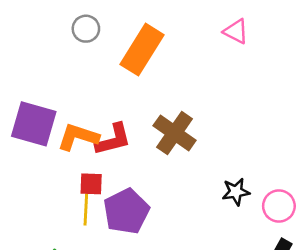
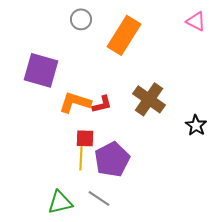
purple square: (34, 124) -> (41, 70), moved
red L-shape: (113, 140) -> (102, 104), size x0.7
black star: (236, 192) -> (196, 125), moved, turned -30

